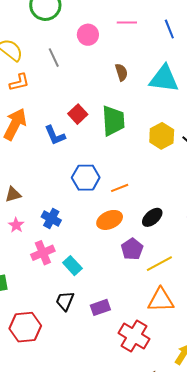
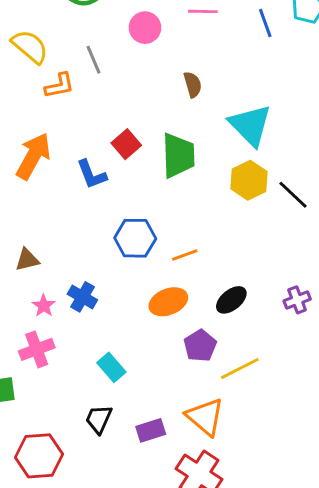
cyan triangle: (164, 79) -> (250, 125), moved, turned 36
orange L-shape: (19, 82) -> (59, 86), moved
pink star: (16, 225) -> (44, 306), moved
pink cross: (43, 253) -> (37, 349), moved
orange triangle: (161, 300) -> (205, 417), moved, turned 40

